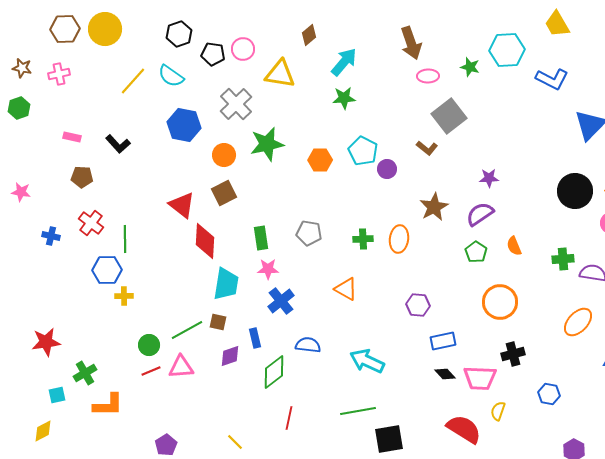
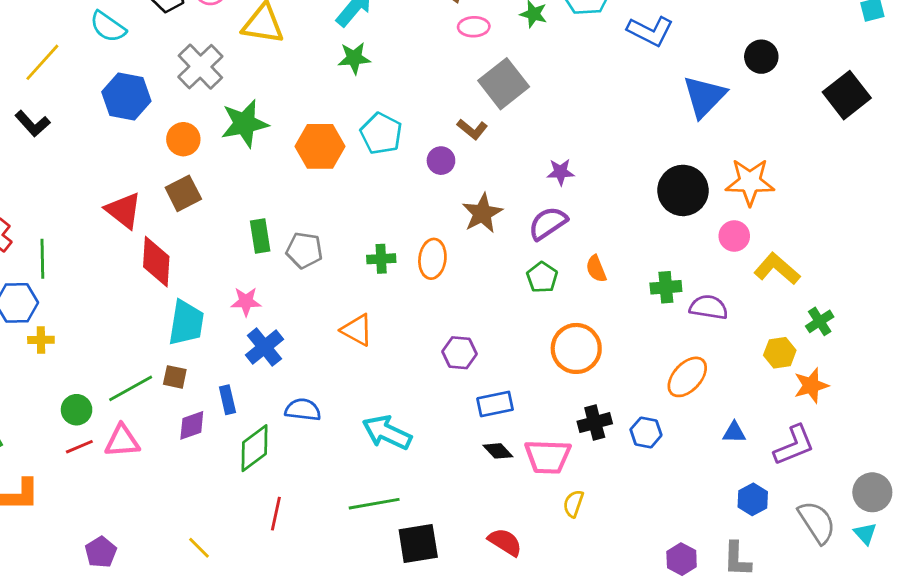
yellow line: (133, 81) -> (42, 62), moved
orange hexagon: (320, 160) -> (320, 146), size x1.4
purple circle: (387, 169) -> (441, 161), moved
green rectangle: (261, 238) -> (260, 236), moved
blue hexagon: (549, 394) -> (646, 432), moved
red semicircle: (464, 429) -> (505, 542), moved, size x0.7

